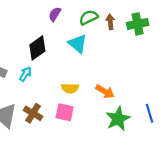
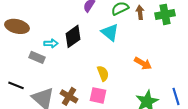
cyan arrow: (25, 74) -> (51, 43), moved, turned 56
yellow semicircle: (70, 88) -> (103, 73), turned -112
orange arrow: (105, 91) -> (143, 63), moved

